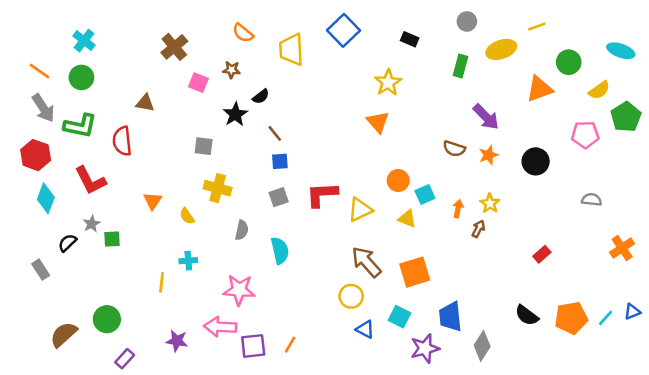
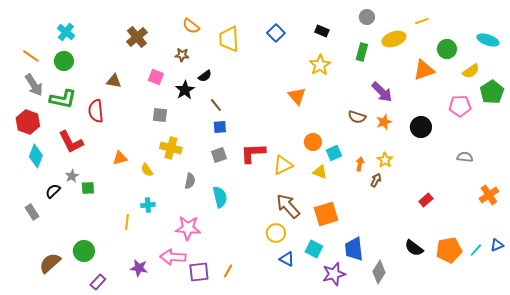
blue square: (343, 30) -> (276, 33), moved, size x0.7
pink square: (198, 83) -> (156, 77), moved
yellow star: (388, 83) -> (320, 65), moved
orange triangle: (153, 201) -> (120, 158), turned 42

